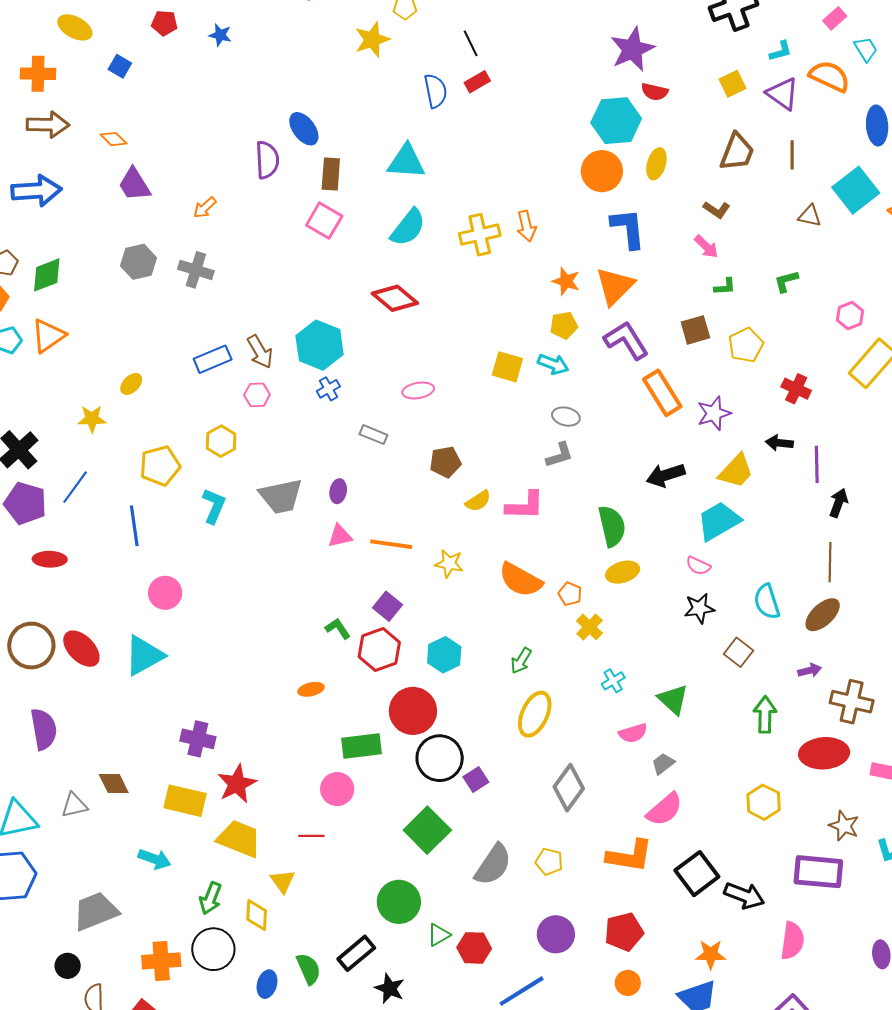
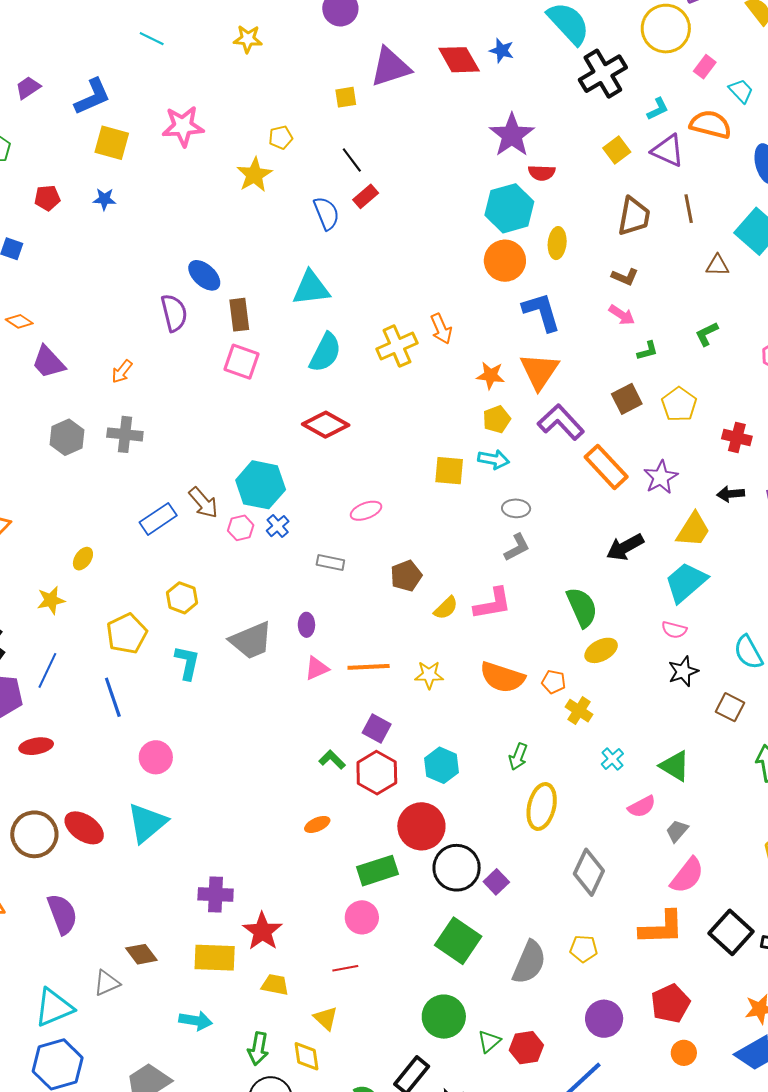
pink hexagon: (257, 395) -> (241, 528), moved
yellow trapezoid: (239, 839) -> (275, 985), size x0.6

